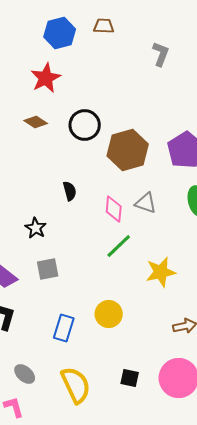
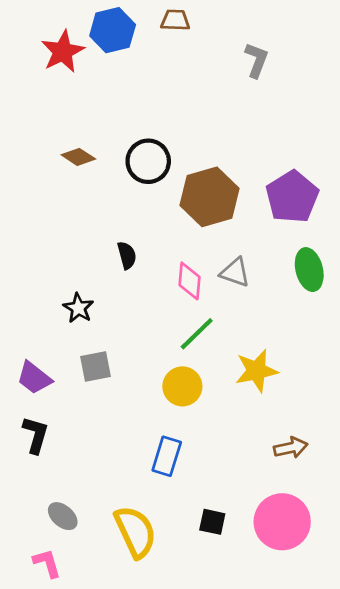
red star: (46, 78) -> (63, 52), moved
yellow circle: (109, 314) -> (182, 386), moved
blue rectangle: (64, 328) -> (167, 456), moved

